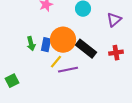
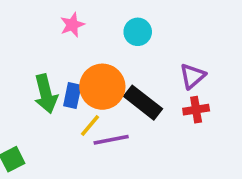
purple triangle: (114, 20) -> (193, 76), moved
green arrow: (31, 44) -> (46, 94), size x1.5

